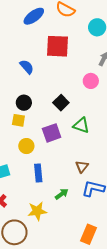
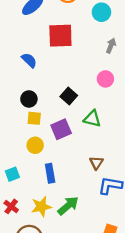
pink circle: (91, 81) -> (105, 79), moved
yellow square: (18, 120) -> (34, 118), moved
green arrow: (62, 194) -> (68, 206), moved, size x1.5
yellow star: (37, 211) -> (41, 207), moved

